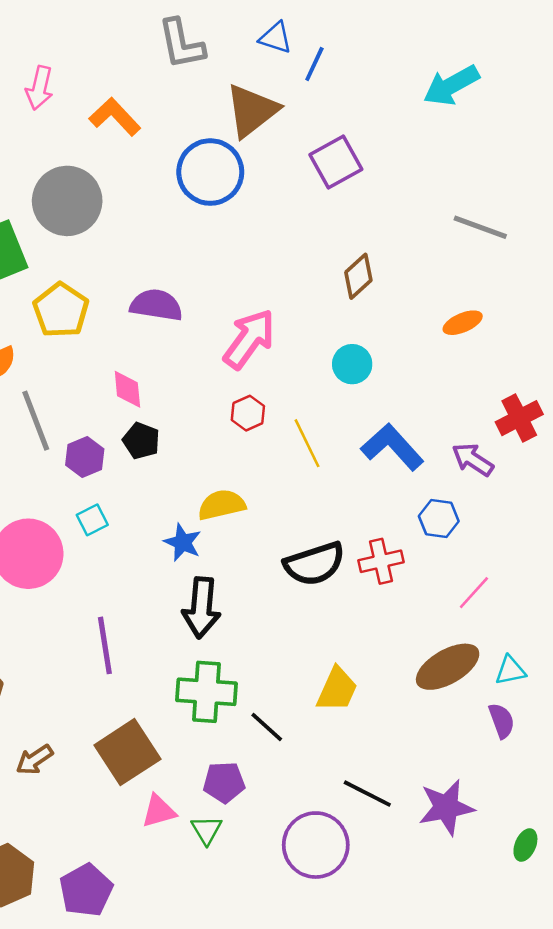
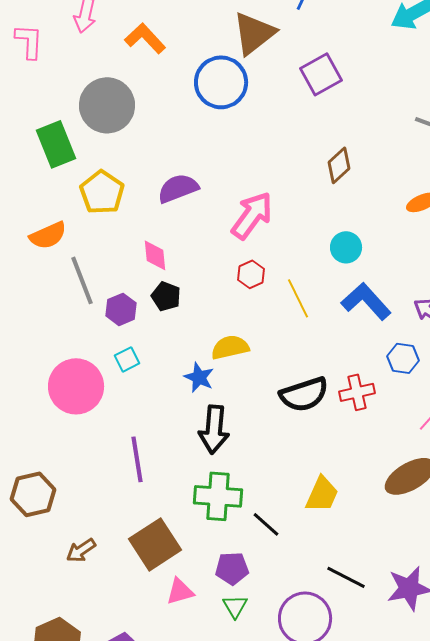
purple semicircle: (156, 305) -> (178, 188), turned -30
cyan circle: (352, 364) -> (346, 247), moved
green triangle: (207, 830) -> (235, 606), moved

